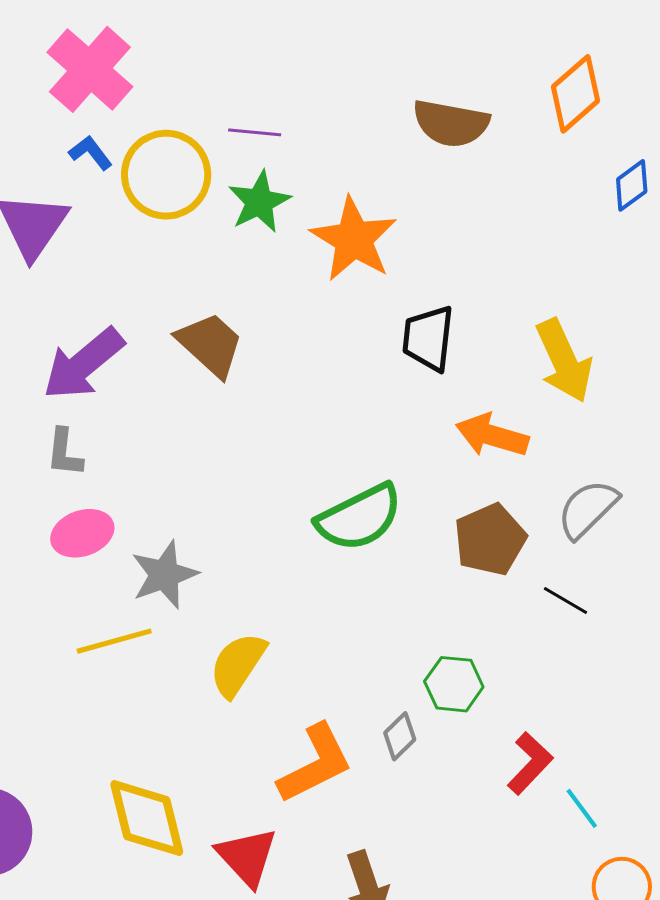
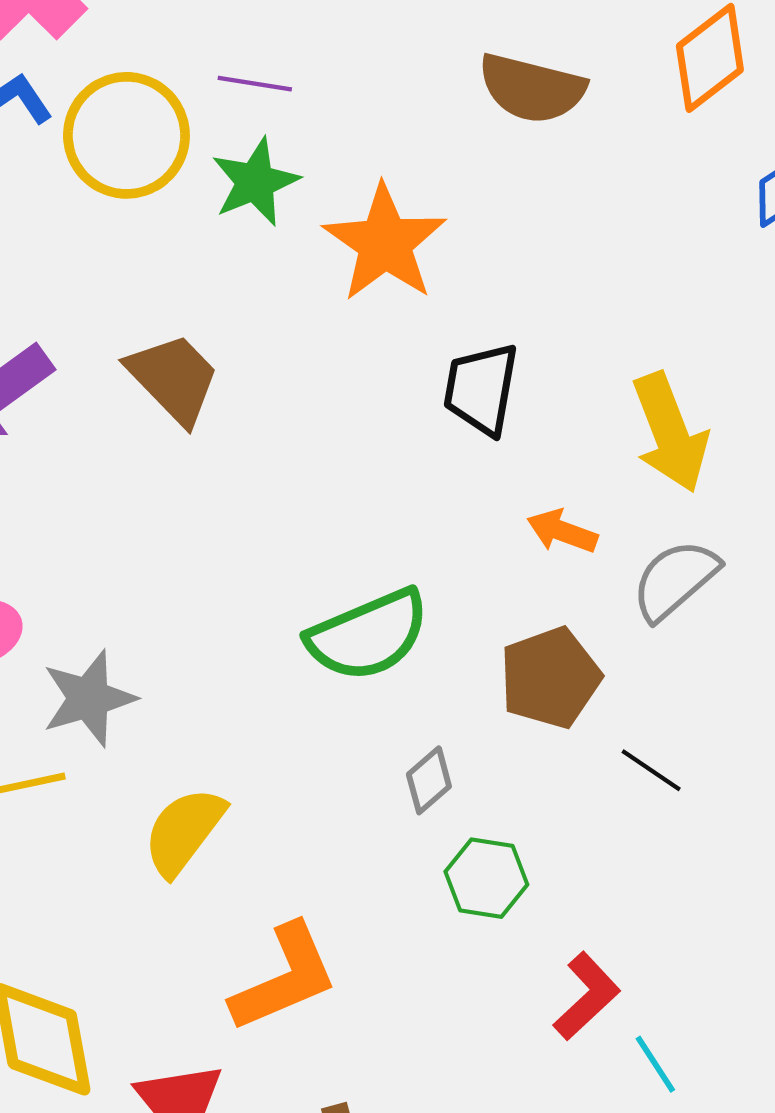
orange arrow: (492, 435) -> (562, 531), size x0.7
gray semicircle: (588, 509) -> (675, 580), moved
gray diamond: (400, 736) -> (429, 780), moved

